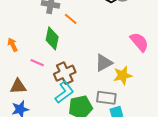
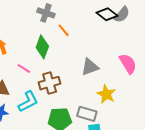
gray triangle: (104, 63) -> (90, 67), moved
yellow star: (123, 75) -> (106, 94), turned 30
cyan L-shape: (64, 92) -> (28, 102), moved

